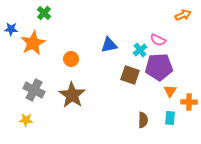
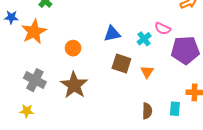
purple pentagon: (159, 67) -> (185, 50), moved
brown square: (130, 75) -> (121, 64), moved
orange triangle: (170, 91) -> (147, 72), moved

